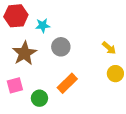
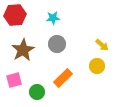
cyan star: (43, 25) -> (53, 18), moved
yellow circle: (115, 74) -> (97, 66), moved

